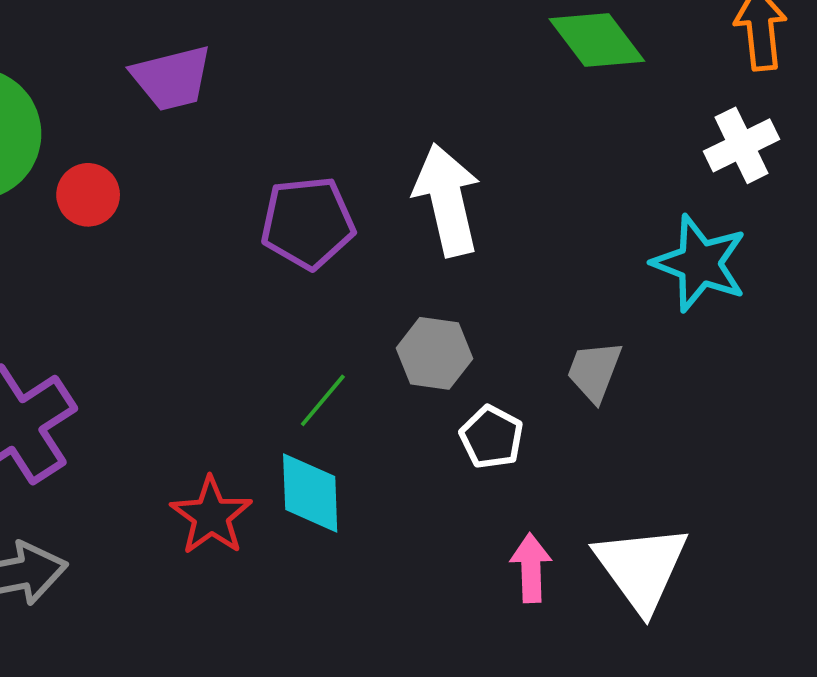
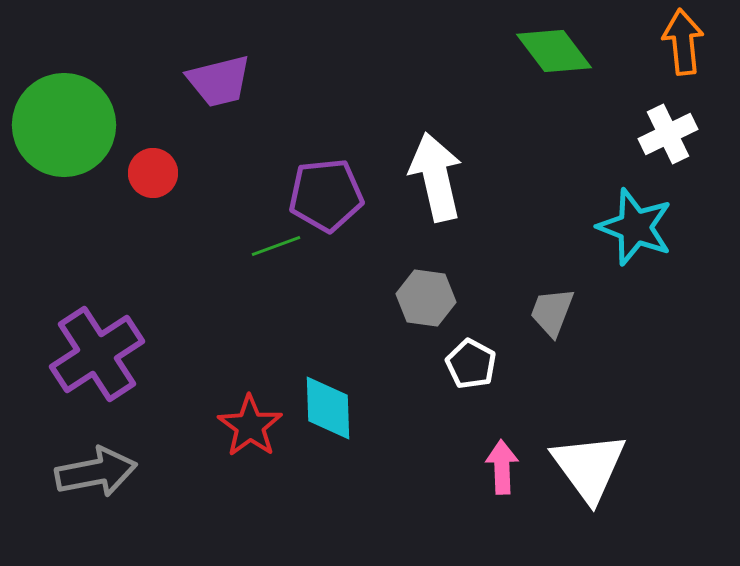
green line: (323, 400) -> (276, 246), moved, turned 30

